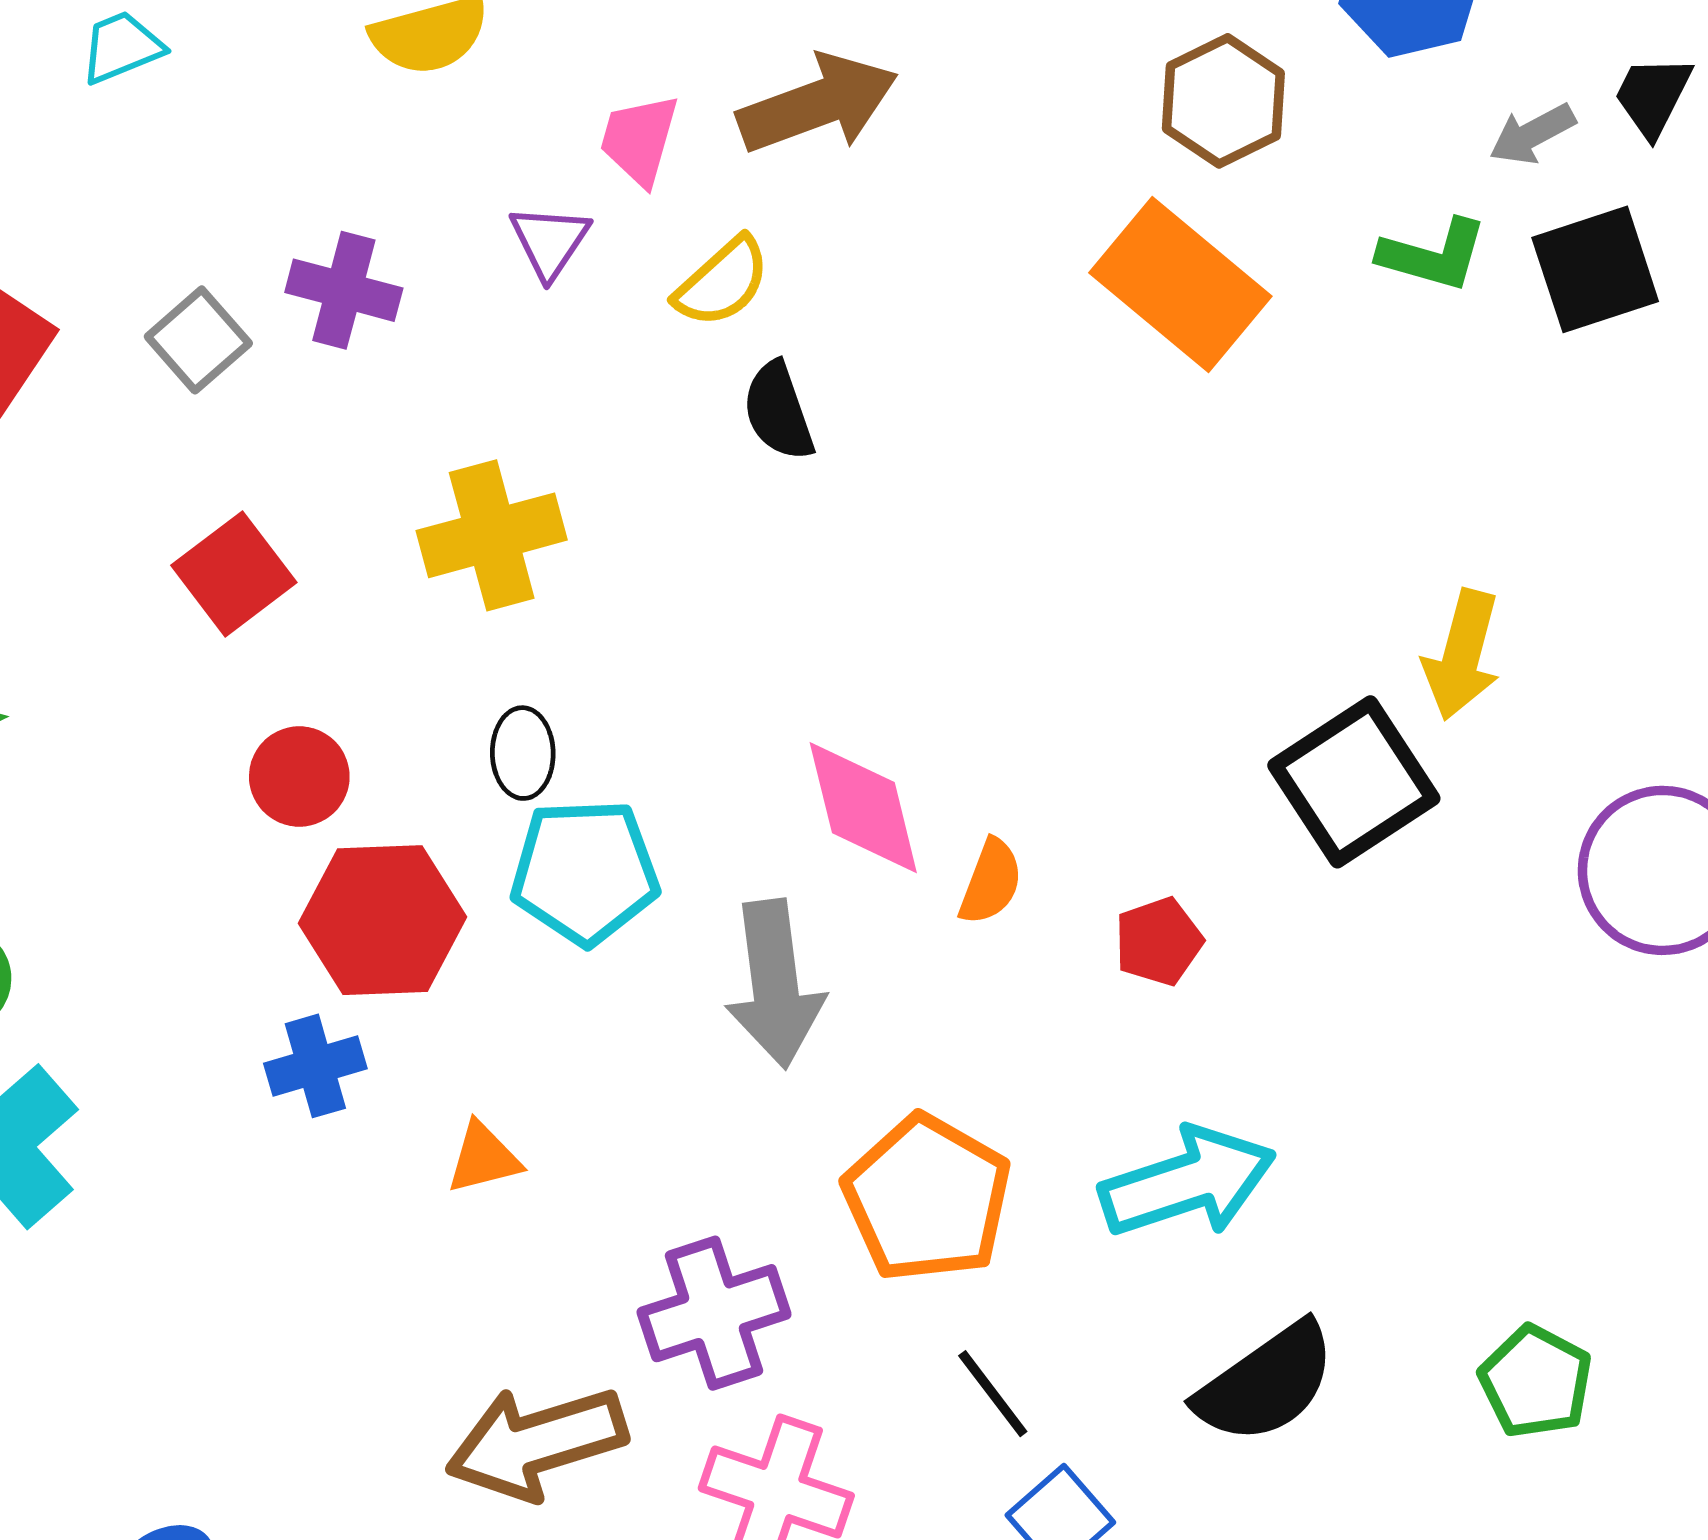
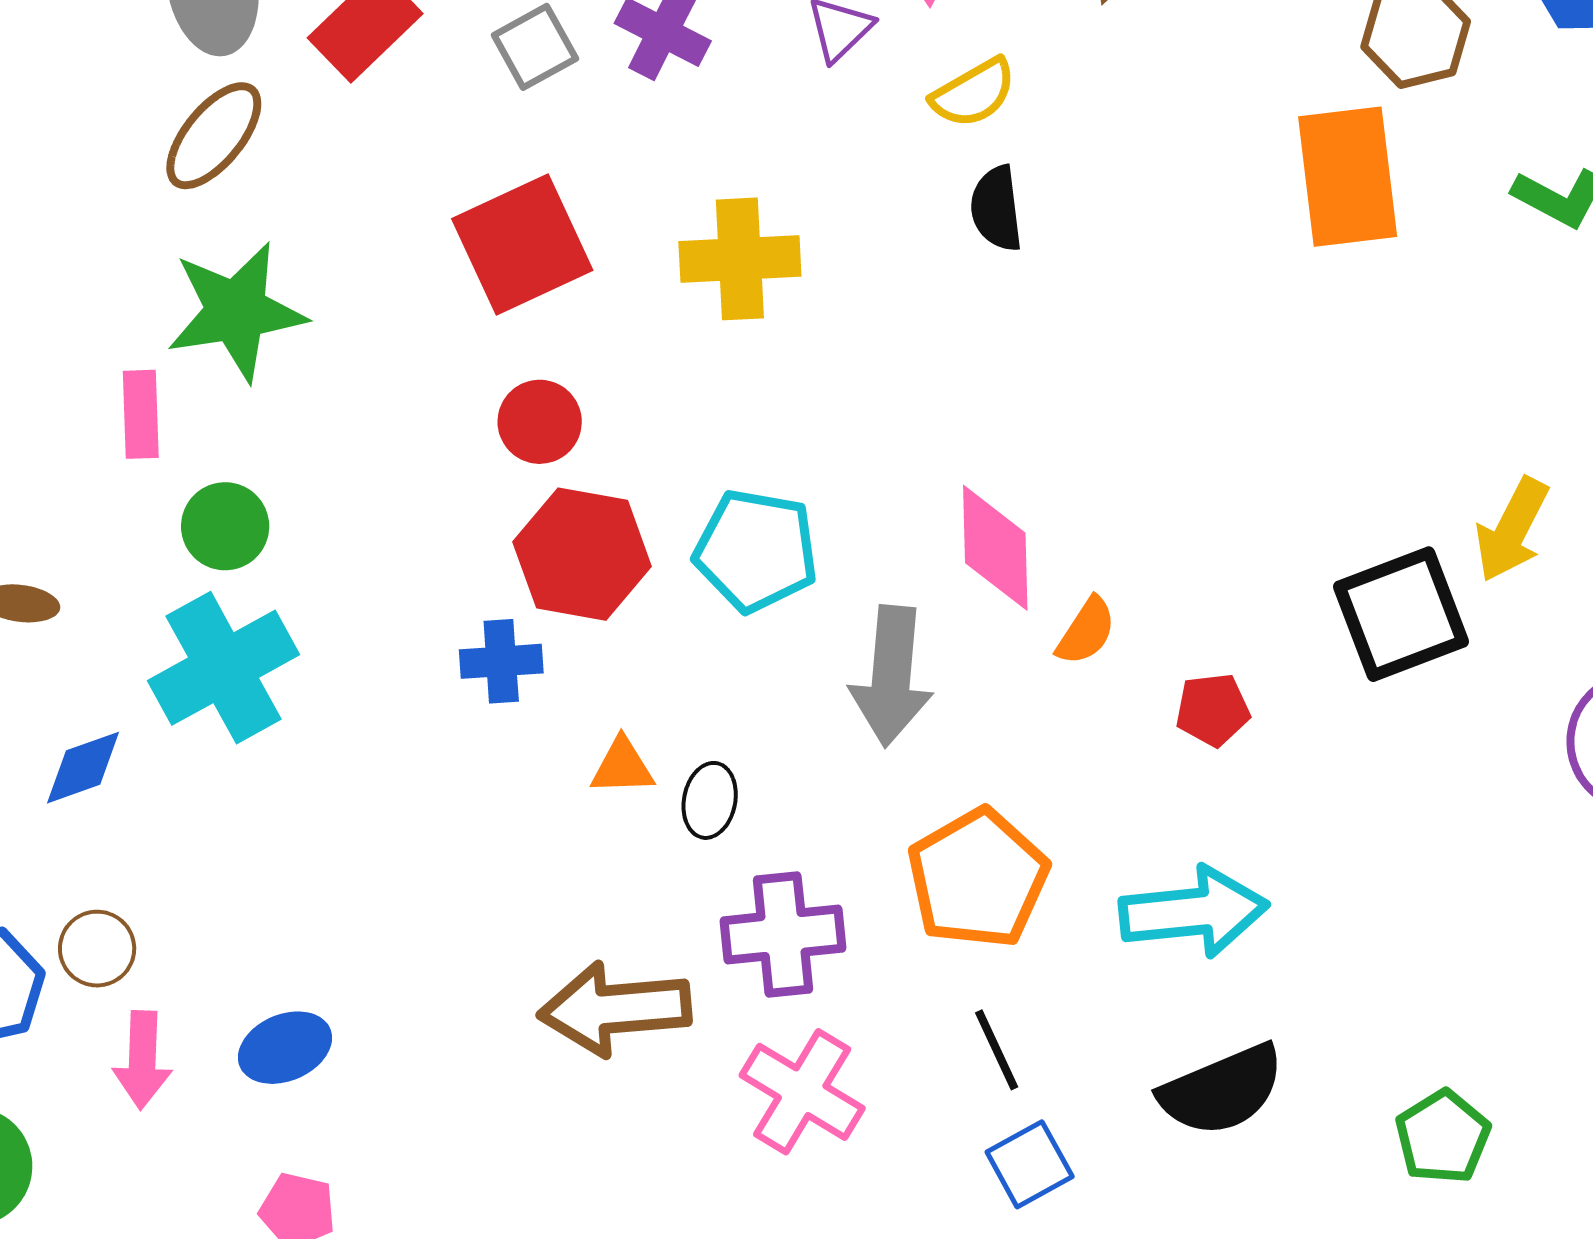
orange rectangle: (1180, 285) -> (1348, 177), turned 31
red square: (234, 574) -> (522, 245), size x1.4
black ellipse: (523, 753) -> (710, 800), moved

